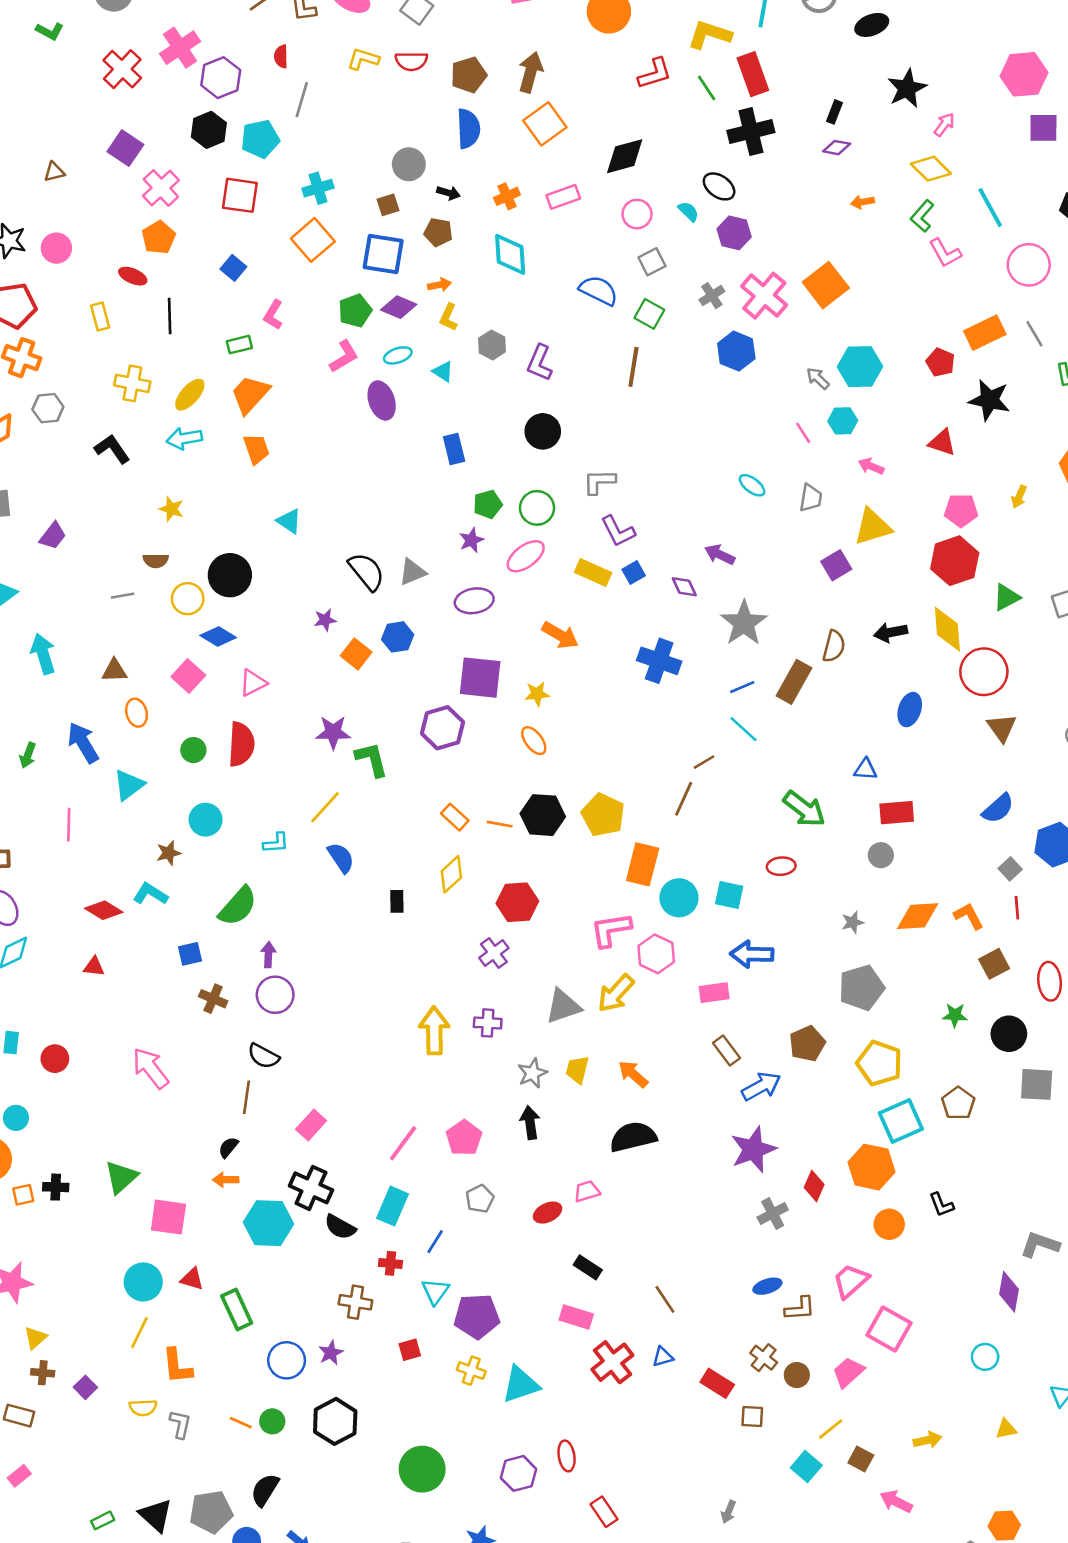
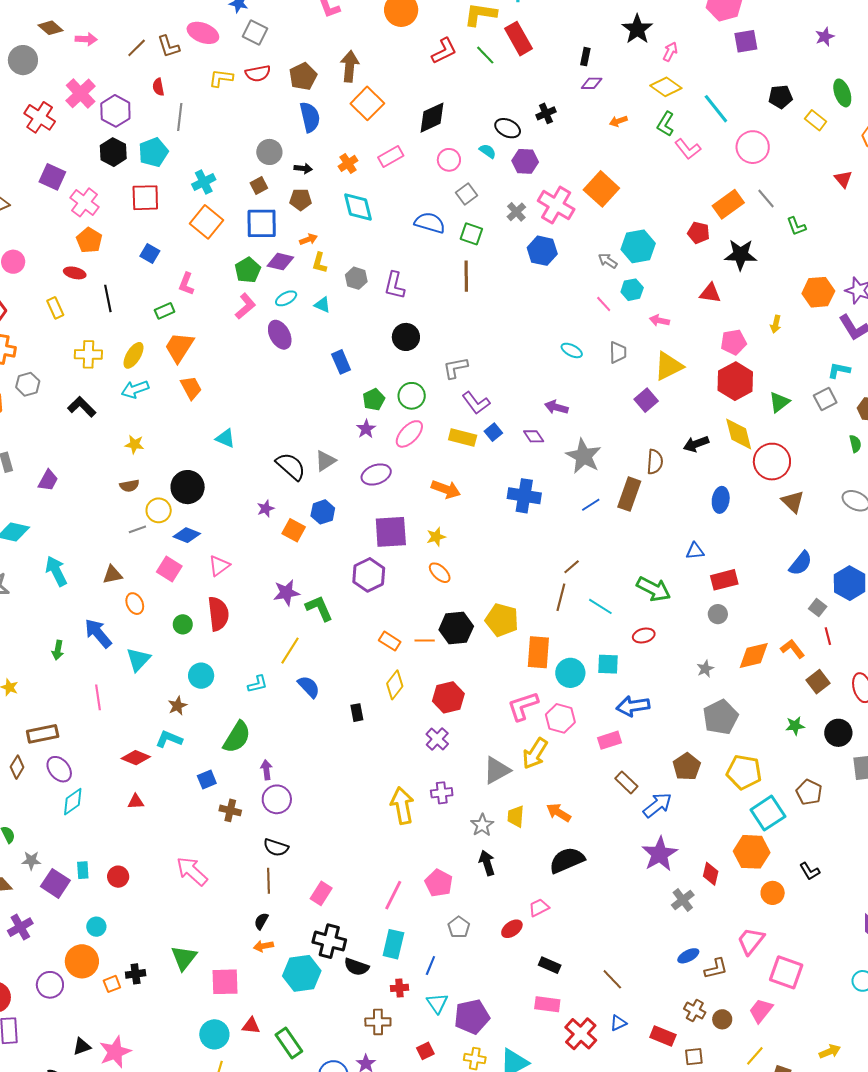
black cross: (751, 132) -> (546, 113), moved, size x0.6
gray line: (123, 596) -> (137, 529), moved
cyan line: (744, 729) -> (600, 606), moved

